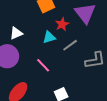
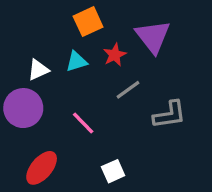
cyan triangle: (49, 37) -> (76, 62), moved

